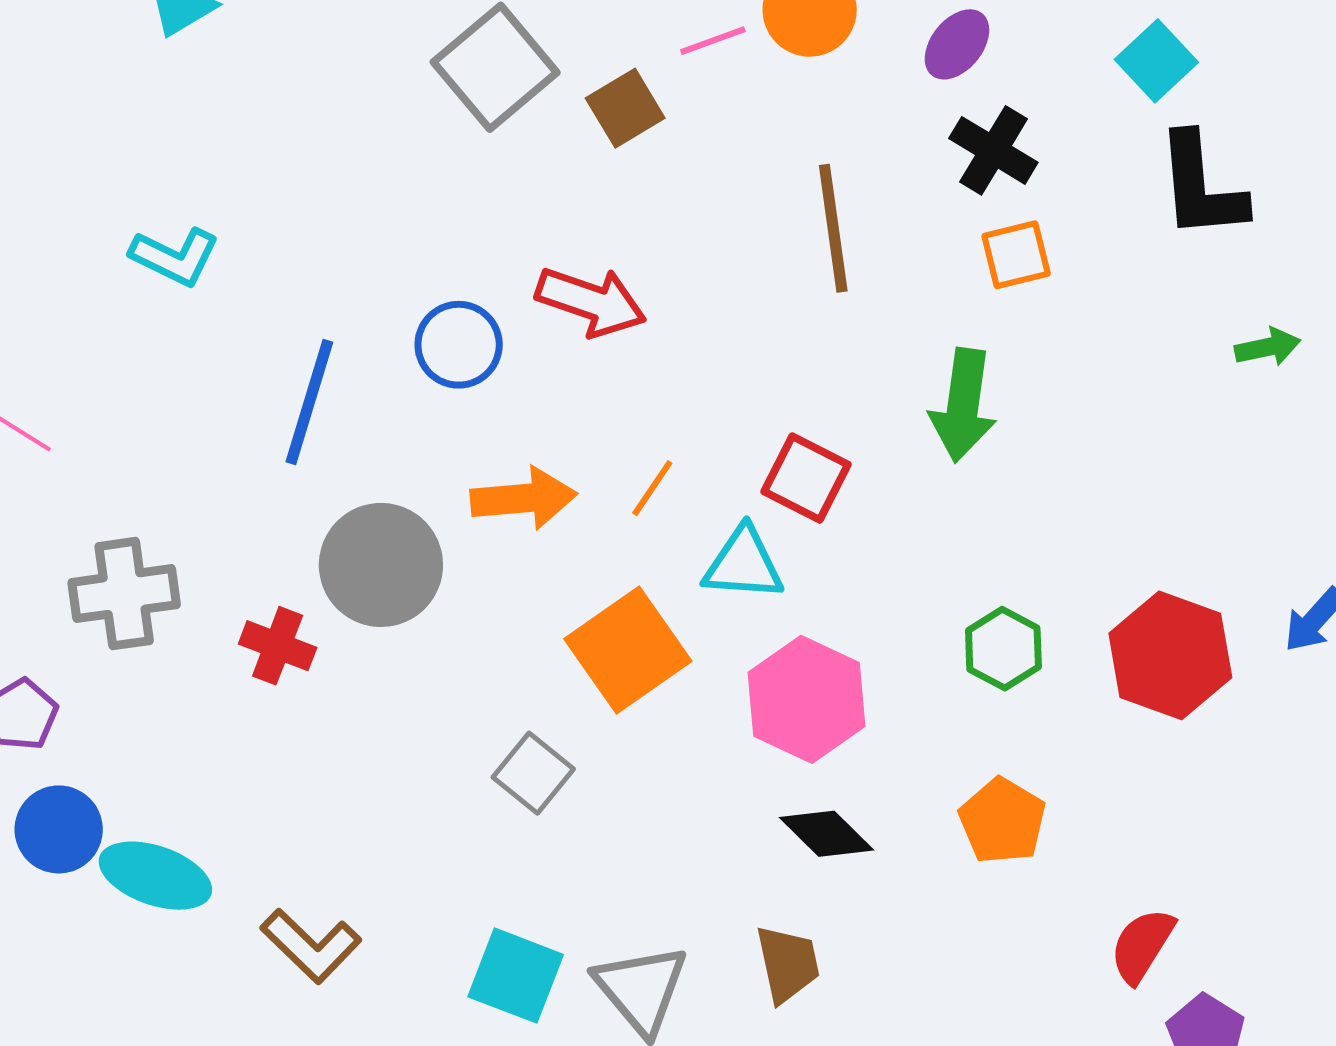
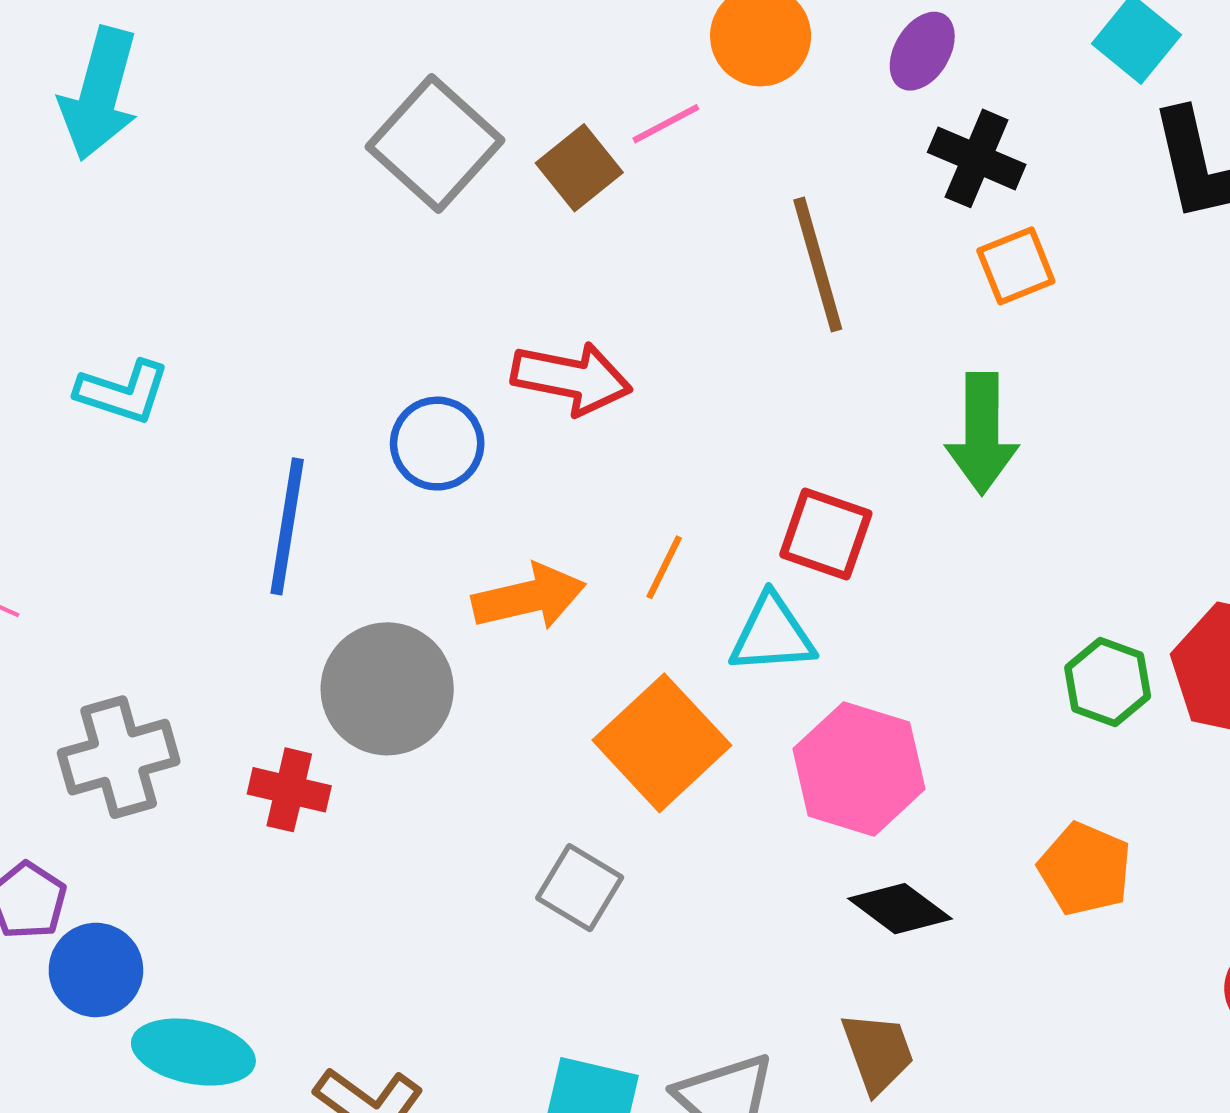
pink line: (713, 41) -> (666, 124), moved
green hexagon: (1003, 649) -> (1108, 682), moved
blue circle: (59, 829) -> (96, 970), moved

